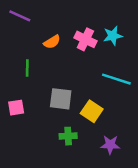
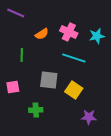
cyan star: (113, 36) -> (97, 36), moved
cyan line: (116, 79) -> (74, 58), moved
green cross: (68, 136) -> (36, 110), moved

